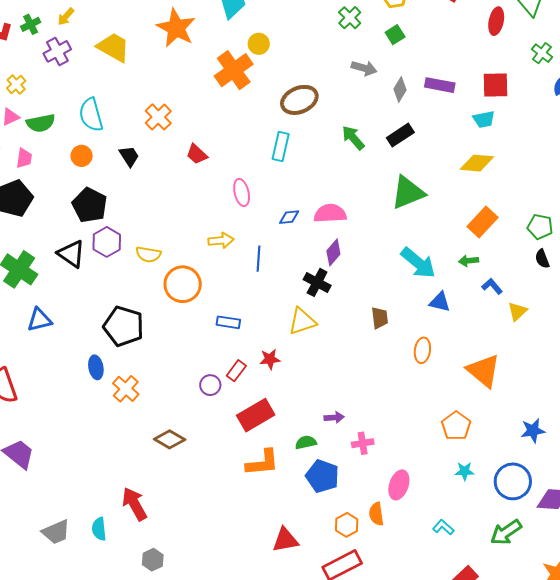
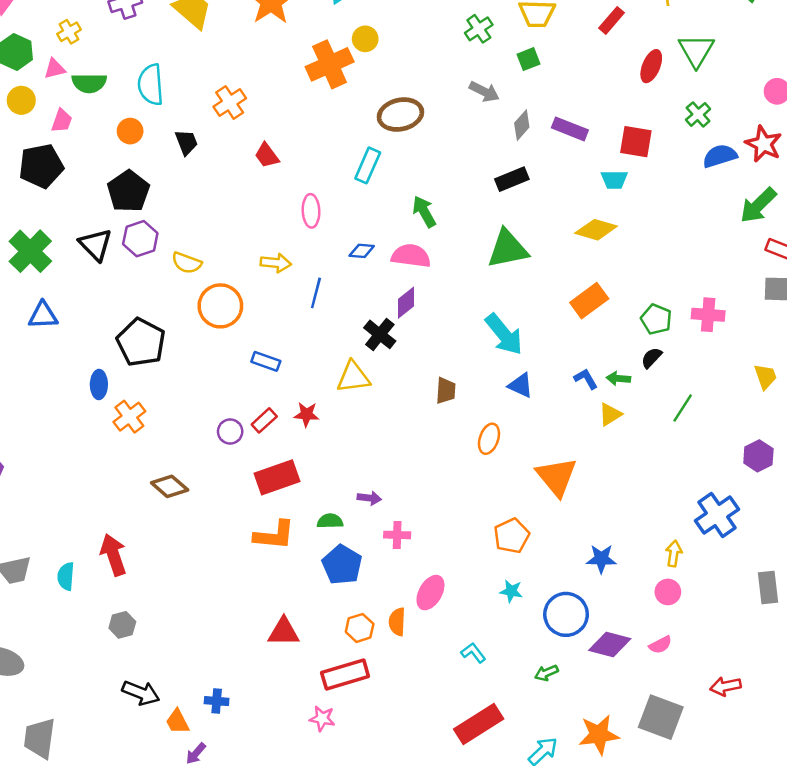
green arrow: (353, 138) -> (424, 212), moved
black semicircle: (542, 259) -> (652, 358), turned 54
green arrow: (469, 261) -> (618, 378), moved
green arrow: (506, 532) -> (546, 673), size x0.6

